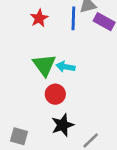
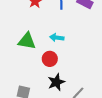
green triangle: (44, 65) -> (27, 41), moved, turned -42

